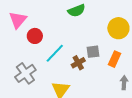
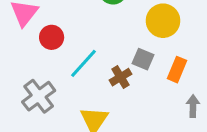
yellow circle: (118, 28) -> (163, 21), moved
gray square: (93, 52) -> (143, 59), turned 32

